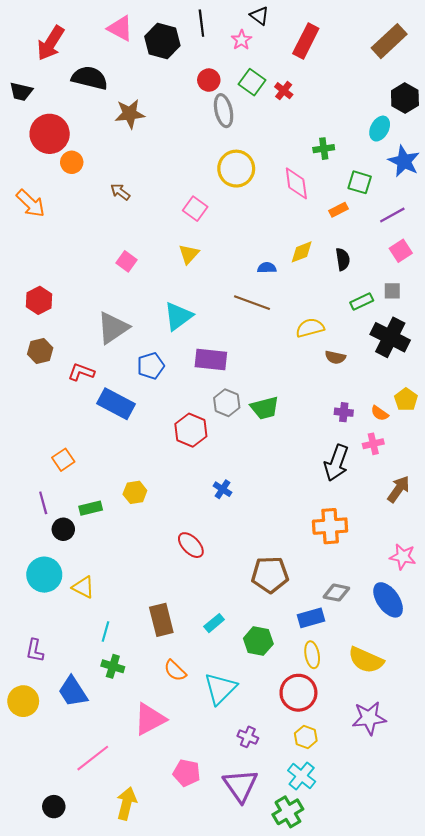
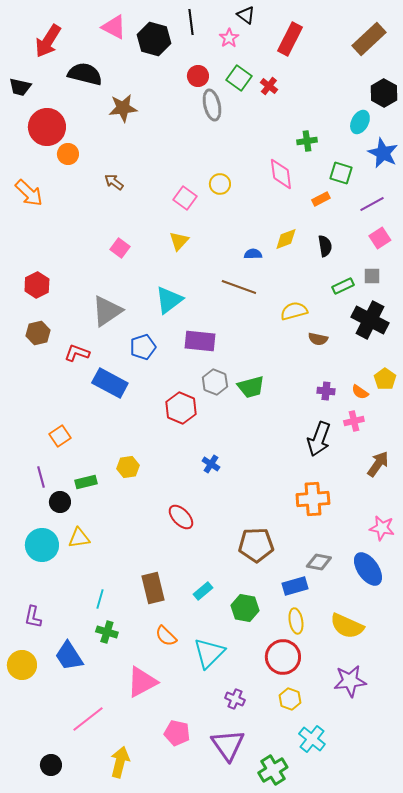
yellow circle: (236, 169) -> (220, 184), moved, size x0.6
yellow triangle: (83, 587) -> (79, 538), moved, turned -35
cyan cross: (302, 776) -> (312, 739), moved

